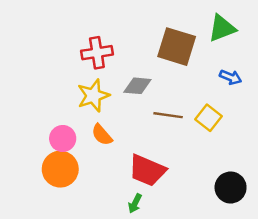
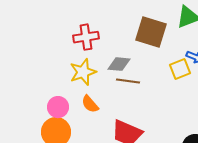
brown line: (168, 115) -> (128, 81), moved
yellow square: (208, 118) -> (180, 69), moved, turned 30

